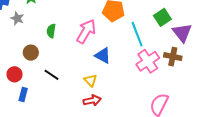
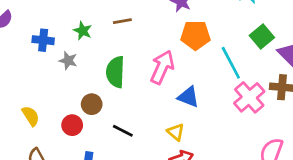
green semicircle: (51, 31) -> (115, 72), size x1.6
red circle: (15, 74) -> (72, 125), moved

